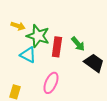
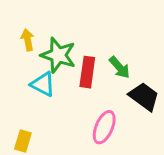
yellow arrow: (18, 26) -> (28, 40), turned -120
pink ellipse: (51, 83) -> (104, 127), moved

